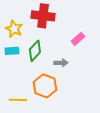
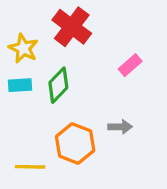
red cross: (43, 16) -> (72, 27), turned 30
gray arrow: (61, 63) -> (120, 127), moved

